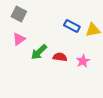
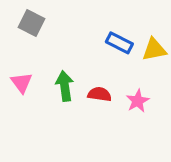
pink triangle: (19, 39) -> (22, 83), moved, turned -32
green arrow: (39, 52) -> (65, 86), turned 126

